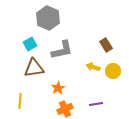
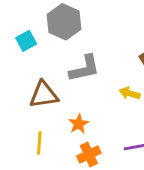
cyan square: (30, 44) -> (26, 41), moved
yellow line: (20, 101) -> (39, 143), moved

